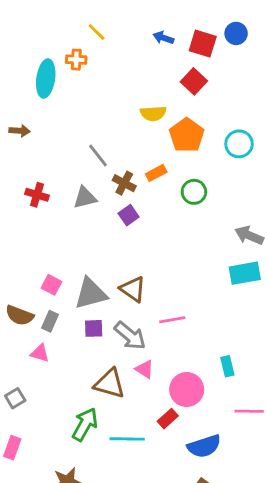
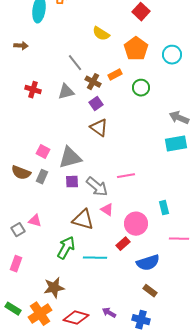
yellow semicircle: (153, 113) -> (101, 34), moved, turned 36
brown triangle: (133, 289) -> (99, 128), moved
pink triangle: (40, 353) -> (35, 221), moved

